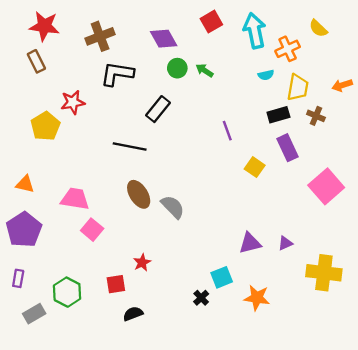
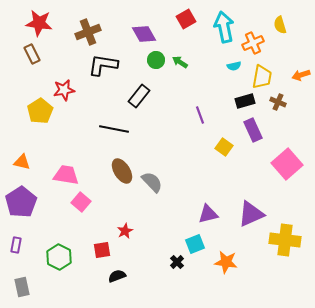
yellow semicircle: (318, 28) -> (280, 25), turned 30
purple triangle: (250, 243) -> (208, 214), moved
purple triangle: (285, 243) -> (251, 214), size x2.0
gray rectangle: (34, 314) -> (22, 287), moved, turned -72

